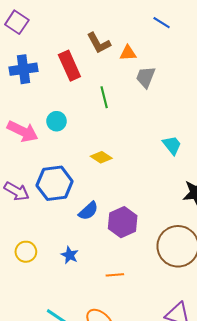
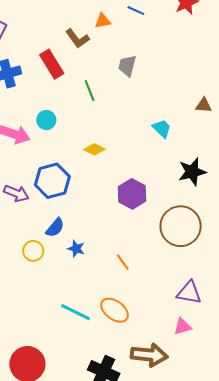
orange triangle: (128, 53) -> (103, 21), moved
blue semicircle: (88, 211) -> (55, 228), moved
purple hexagon: (123, 222) -> (132, 194), moved
orange line: (115, 275) -> (123, 262), turned 66

